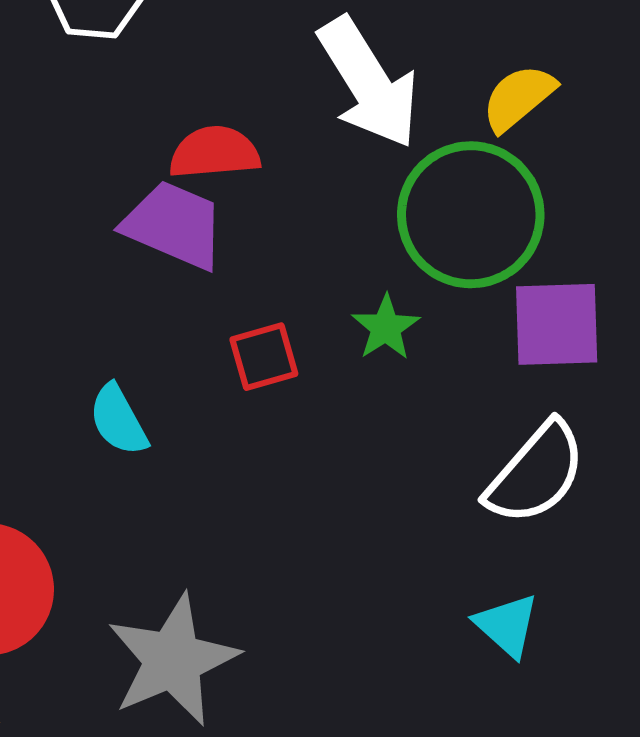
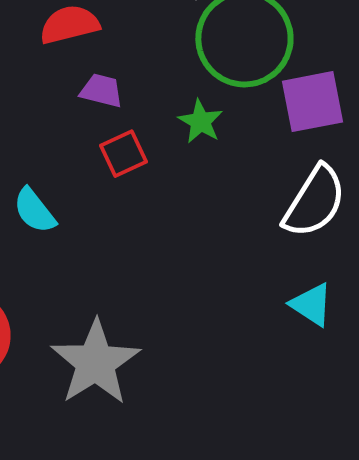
purple trapezoid: (174, 225) -> (101, 91), moved, size x0.6

